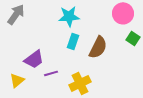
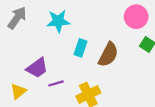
cyan star: (69, 16) -> (58, 21), moved

